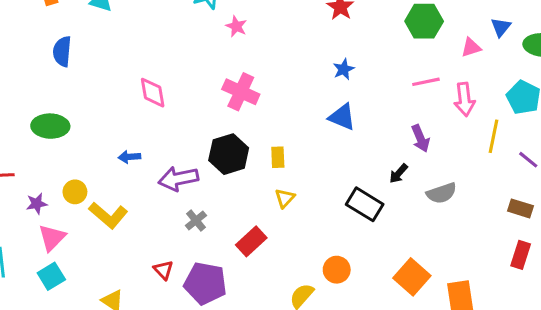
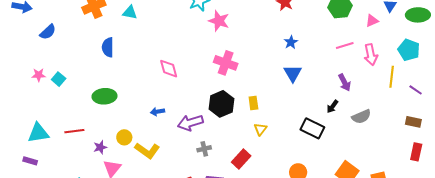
pink star: (236, 26) -> (219, 21), size x1.5
blue triangle: (342, 117) -> (293, 73), turned 42
gray cross: (196, 221) -> (204, 149), turned 32

